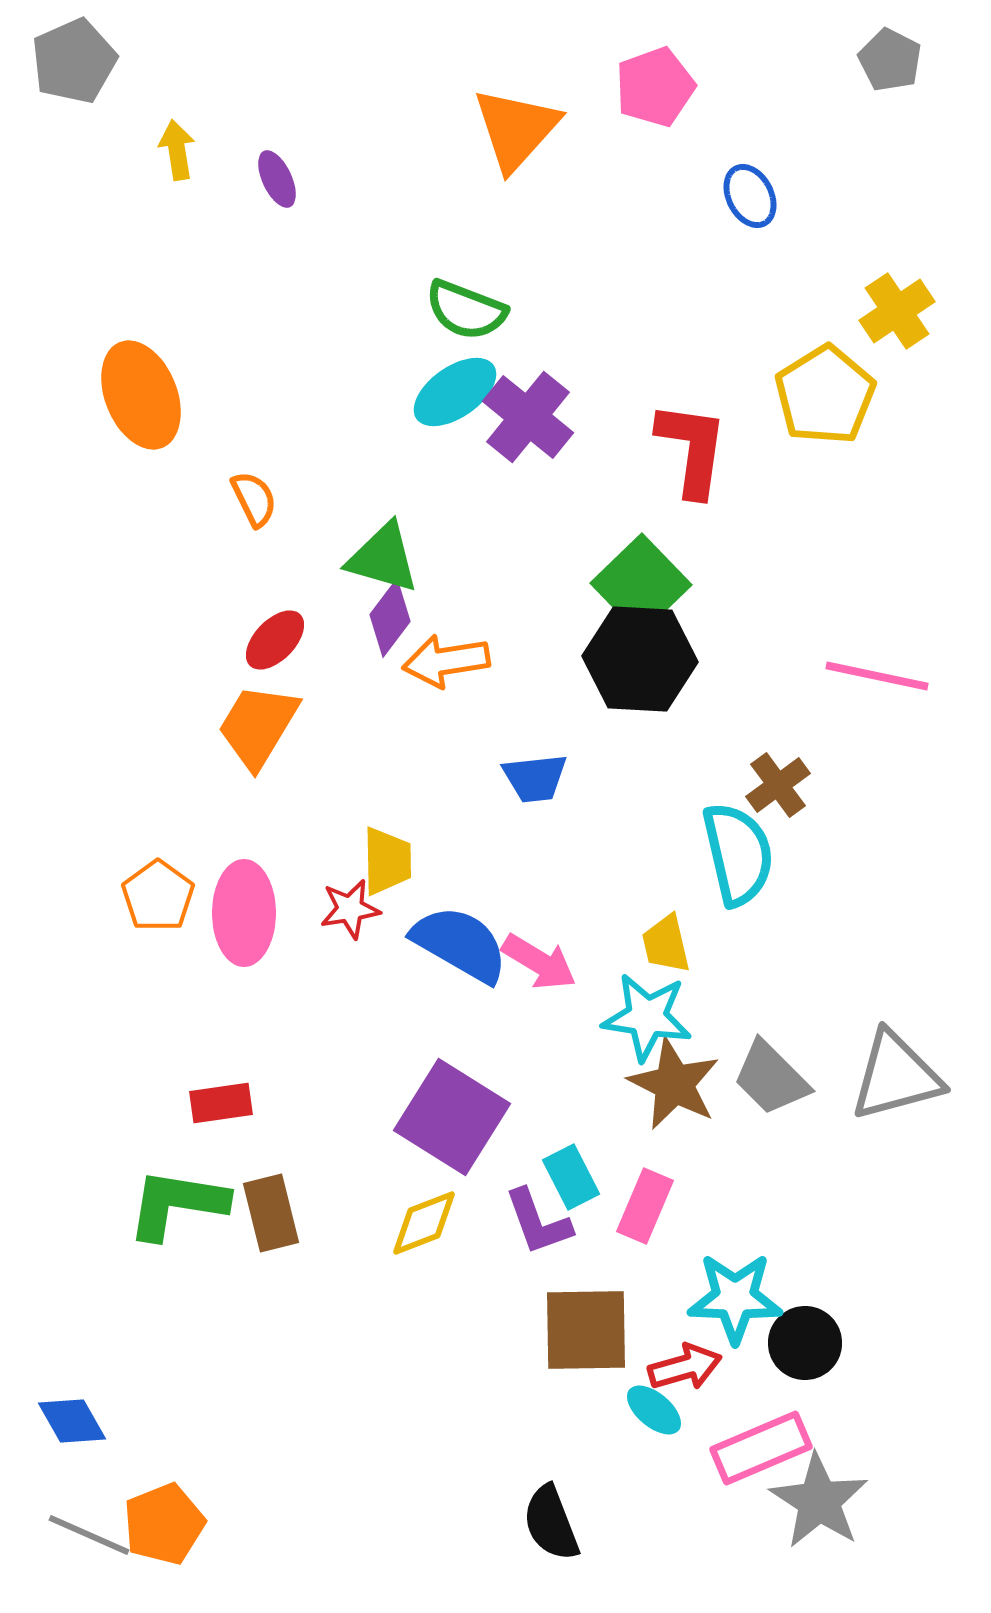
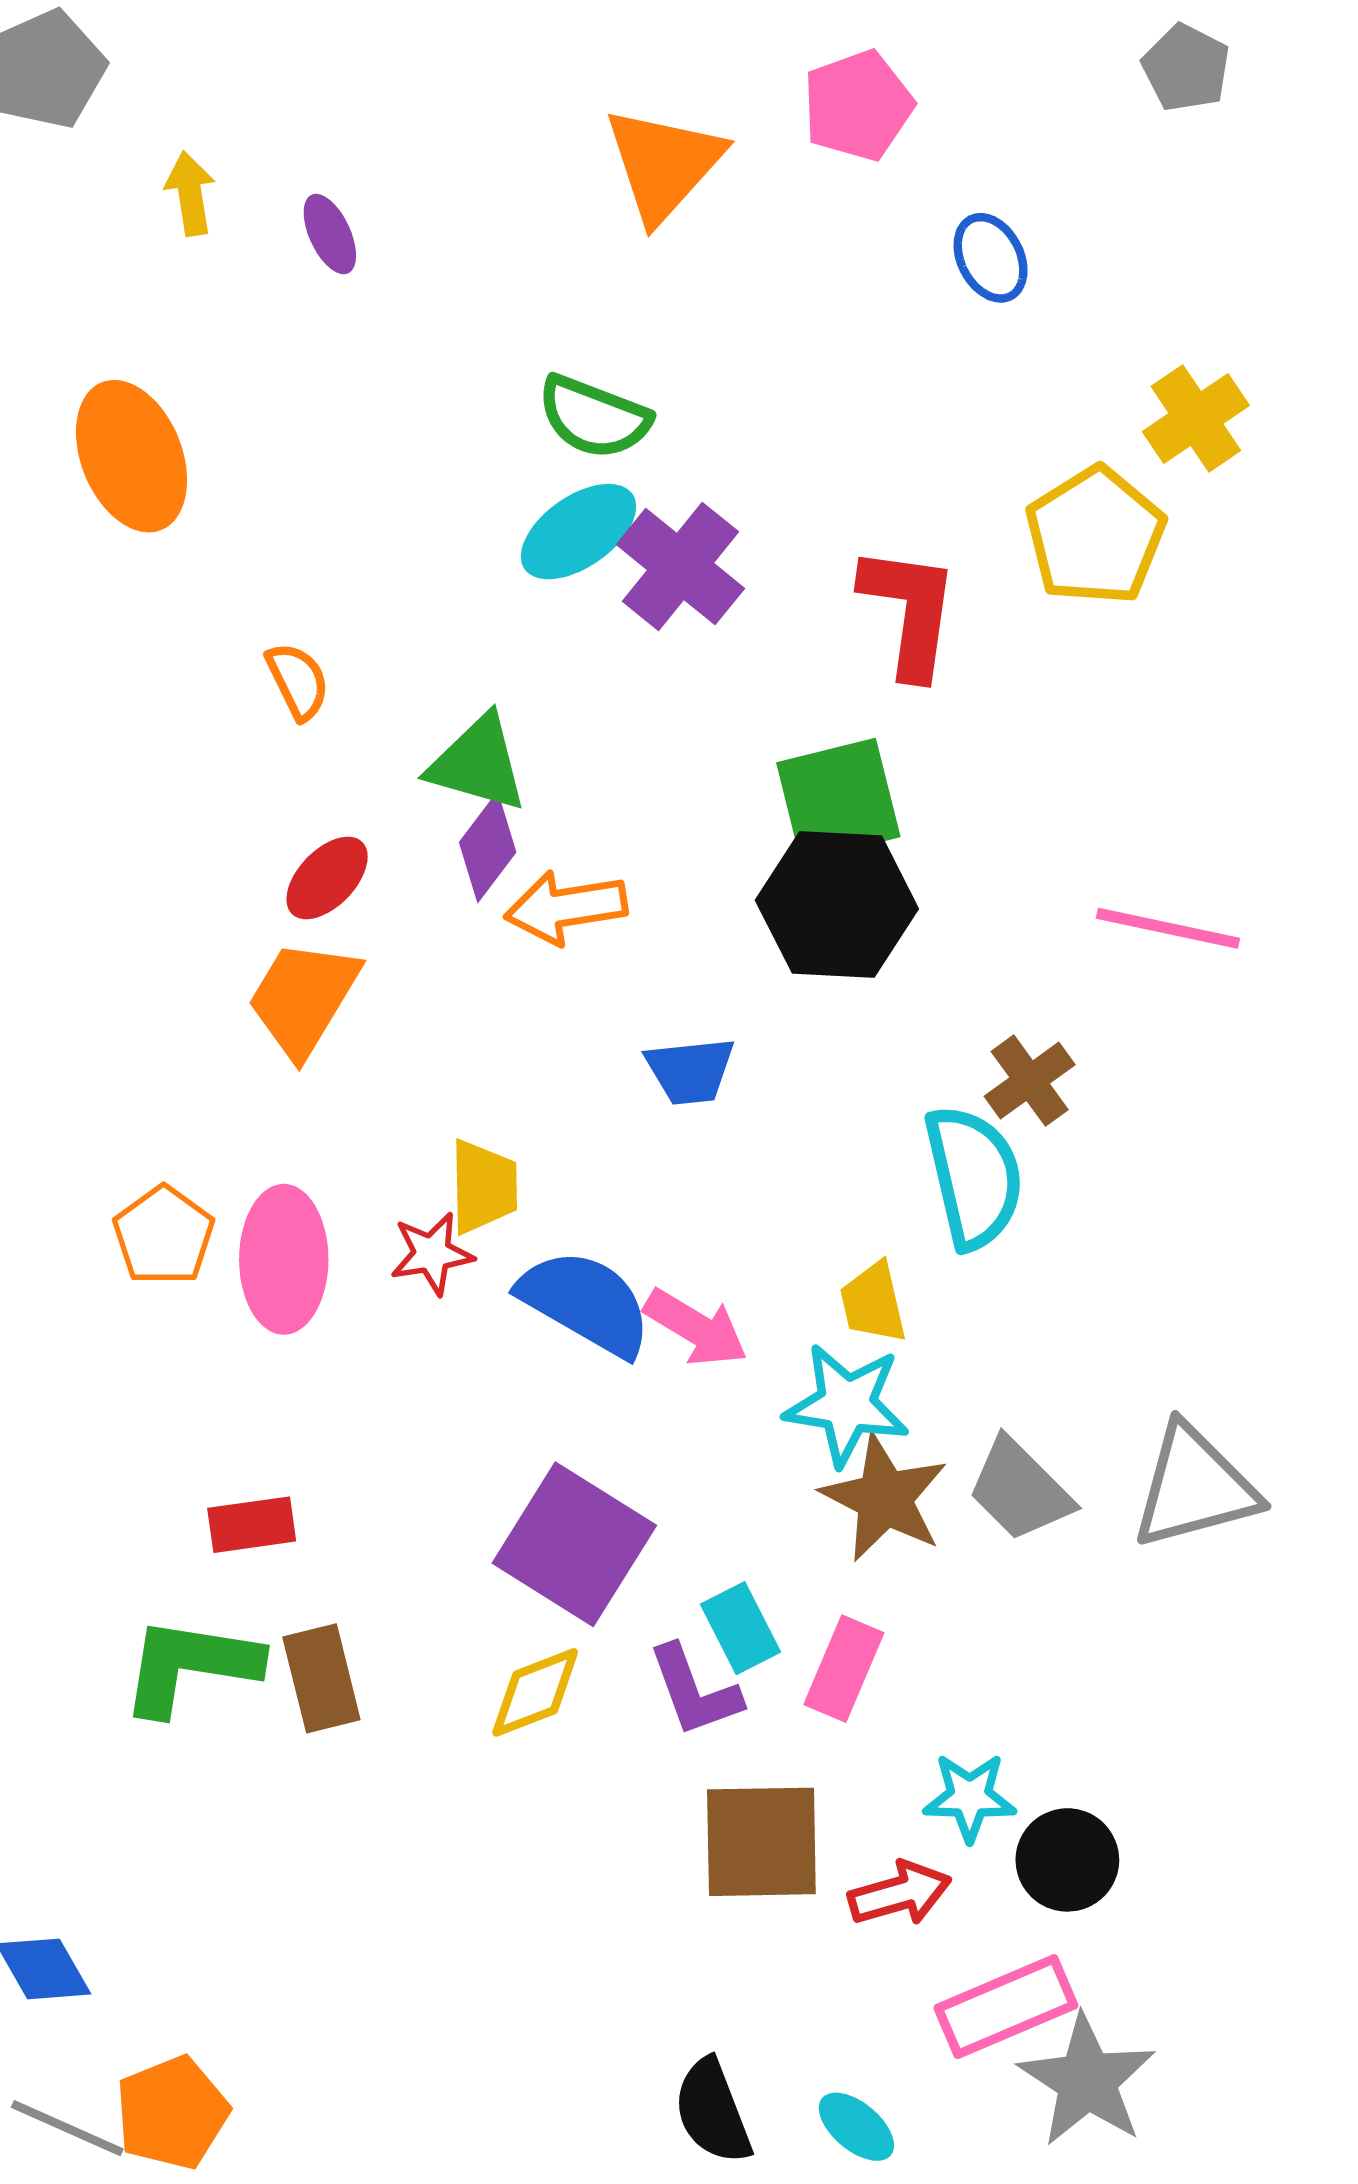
orange ellipse: (141, 395) -> (132, 456), moved
green square: (641, 584) -> (838, 800), turned 30
cyan star: (735, 1298) -> (970, 1797), size x0.7
cyan ellipse: (654, 1410) -> (856, 2127), moved

